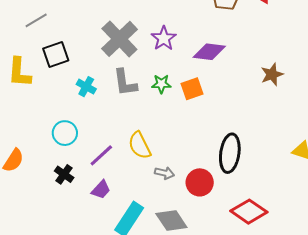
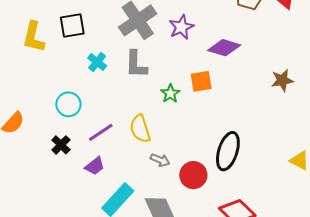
green star: (161, 84) -> (170, 94), moved, turned 30

